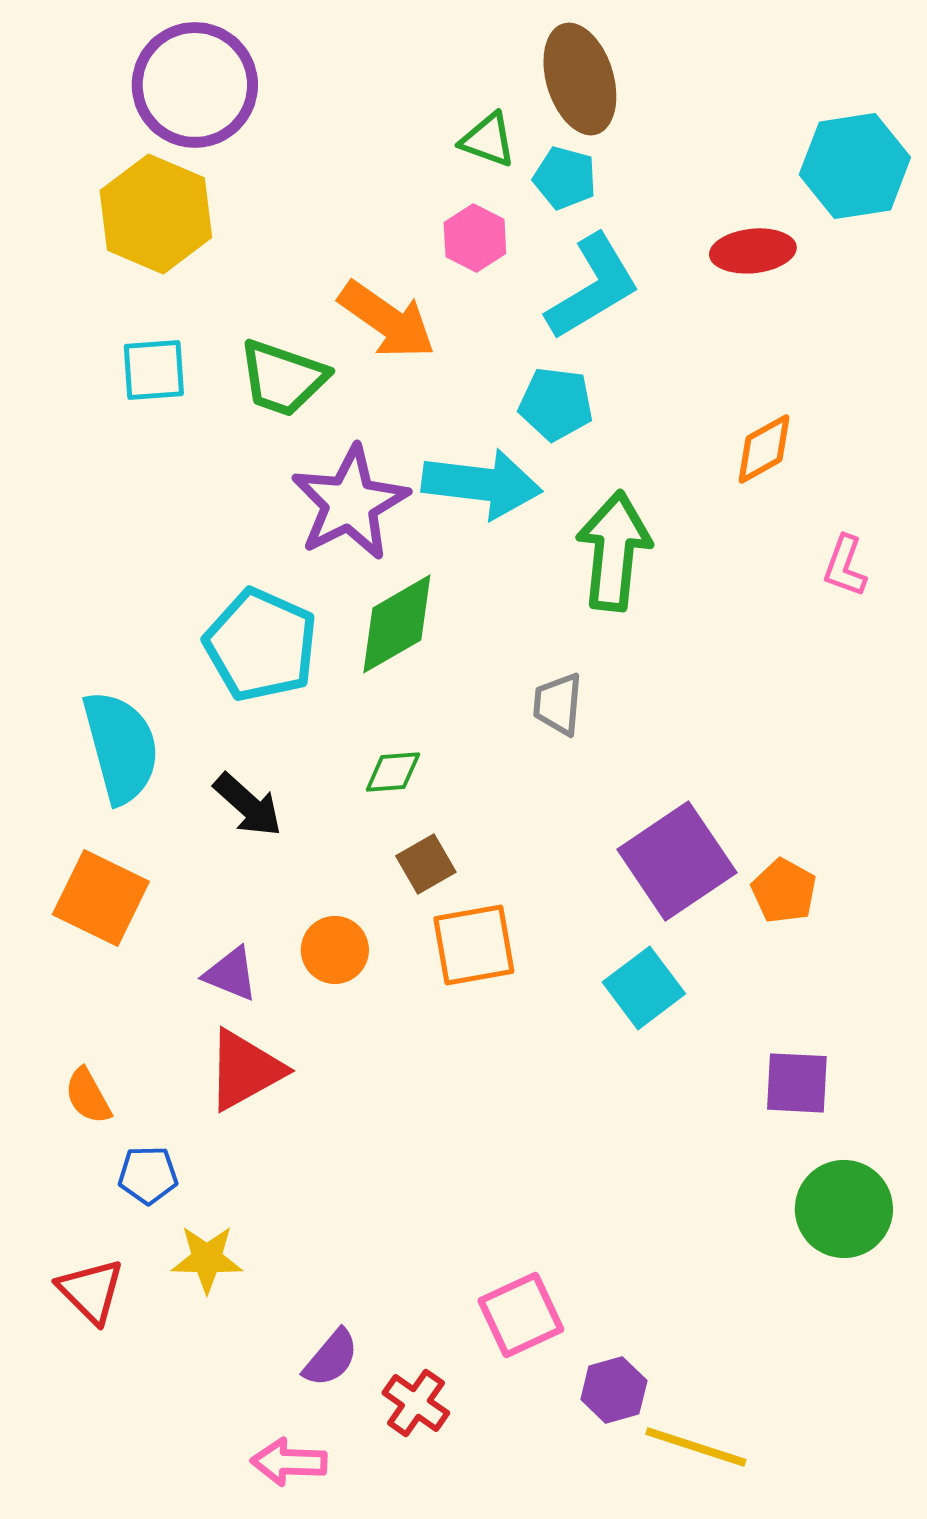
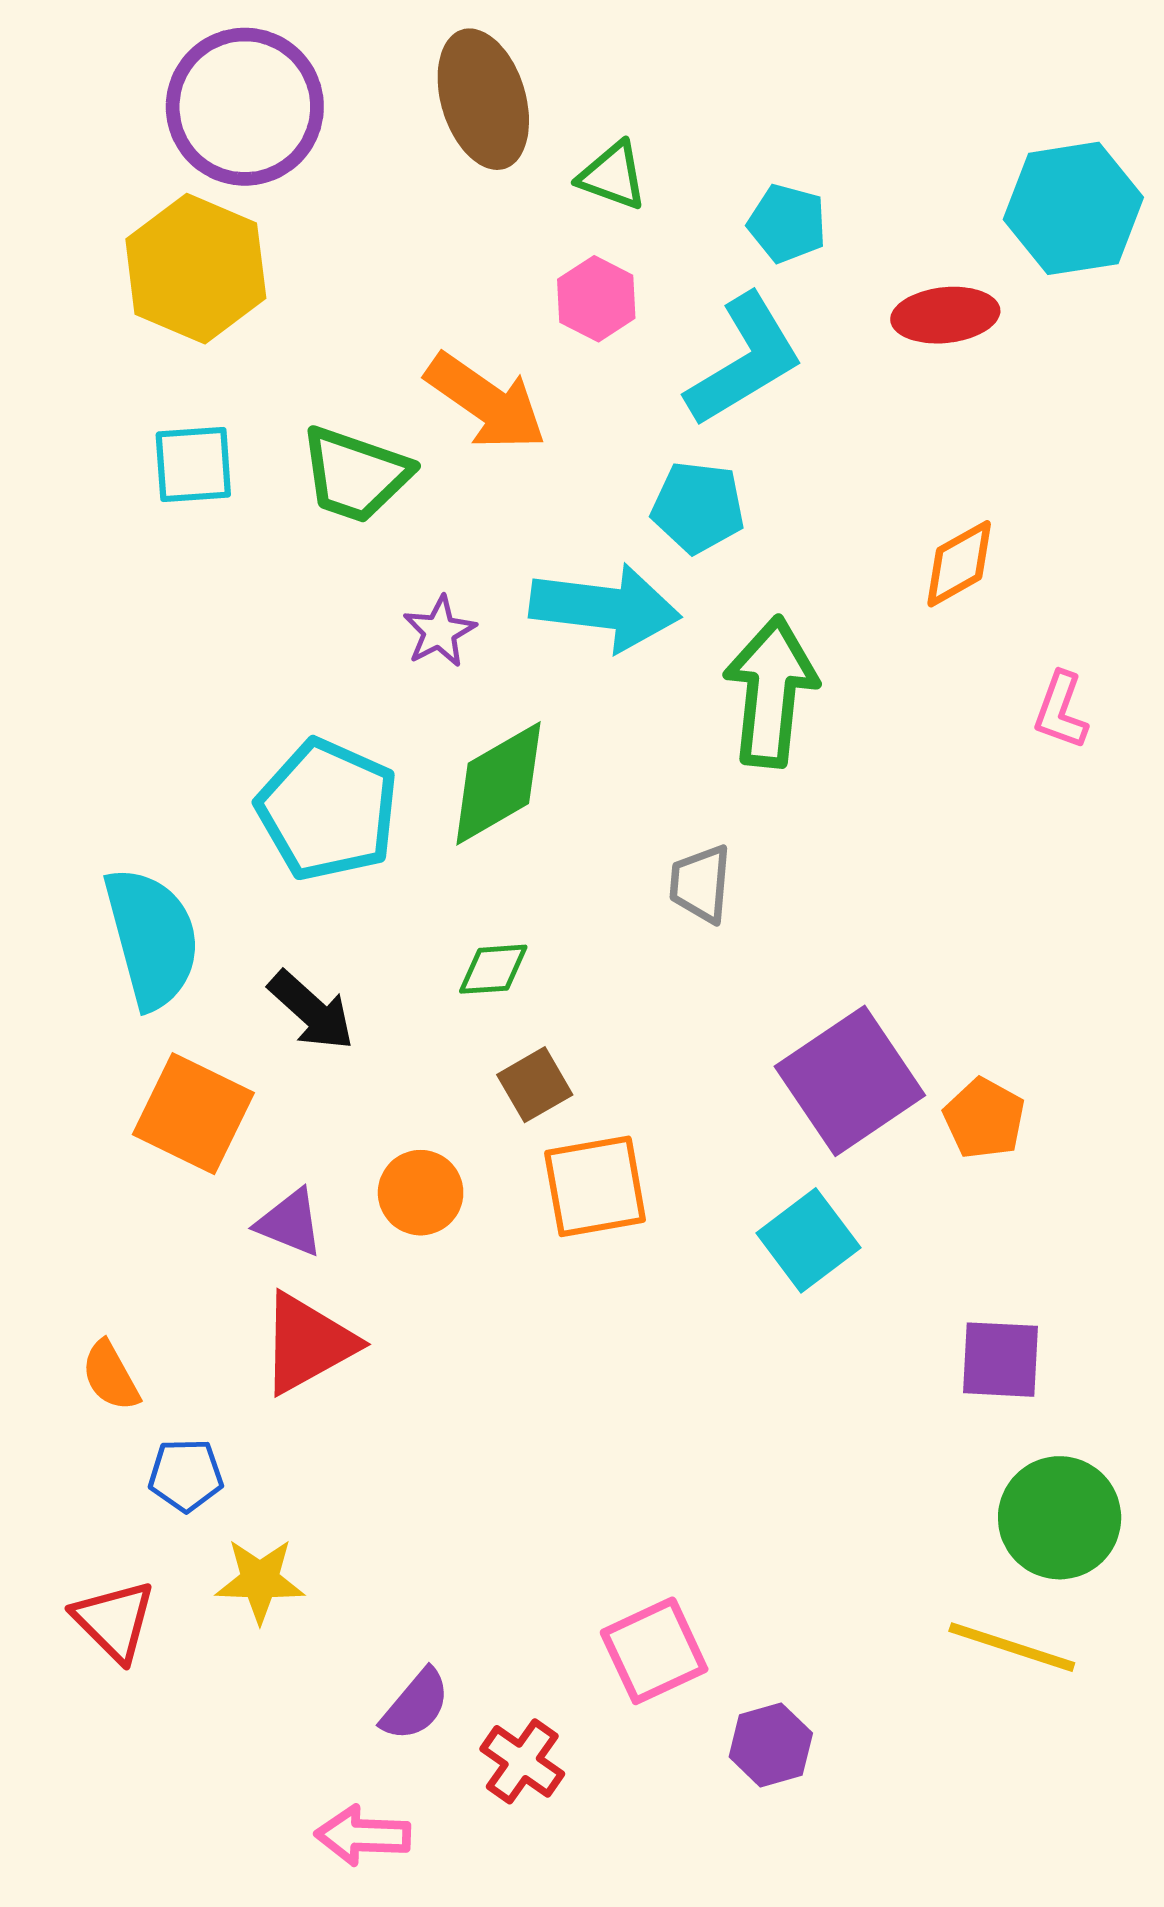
brown ellipse: (580, 79) -> (483, 99), moved
cyan pentagon: (565, 178) -> (787, 223), moved
purple star: (350, 503) -> (439, 631), size x0.5
orange square: (101, 898) -> (193, 1114), moved
yellow line: (696, 1447) -> (1012, 1647), moved

